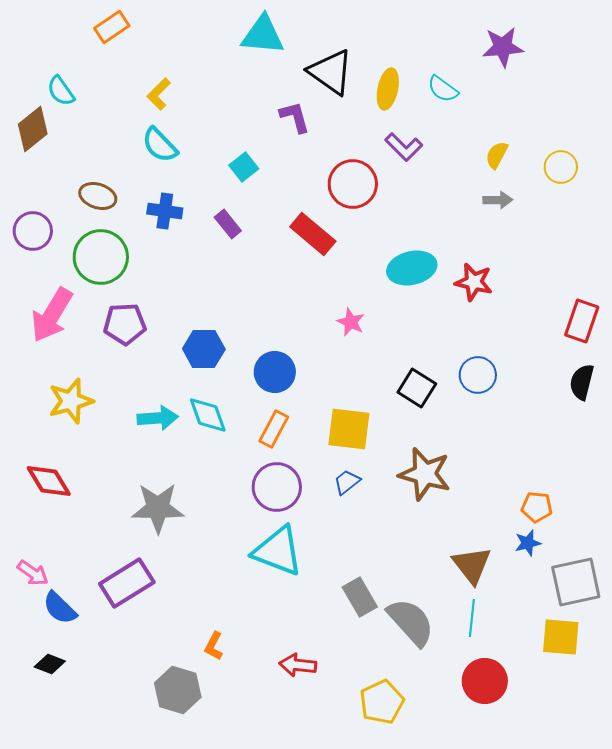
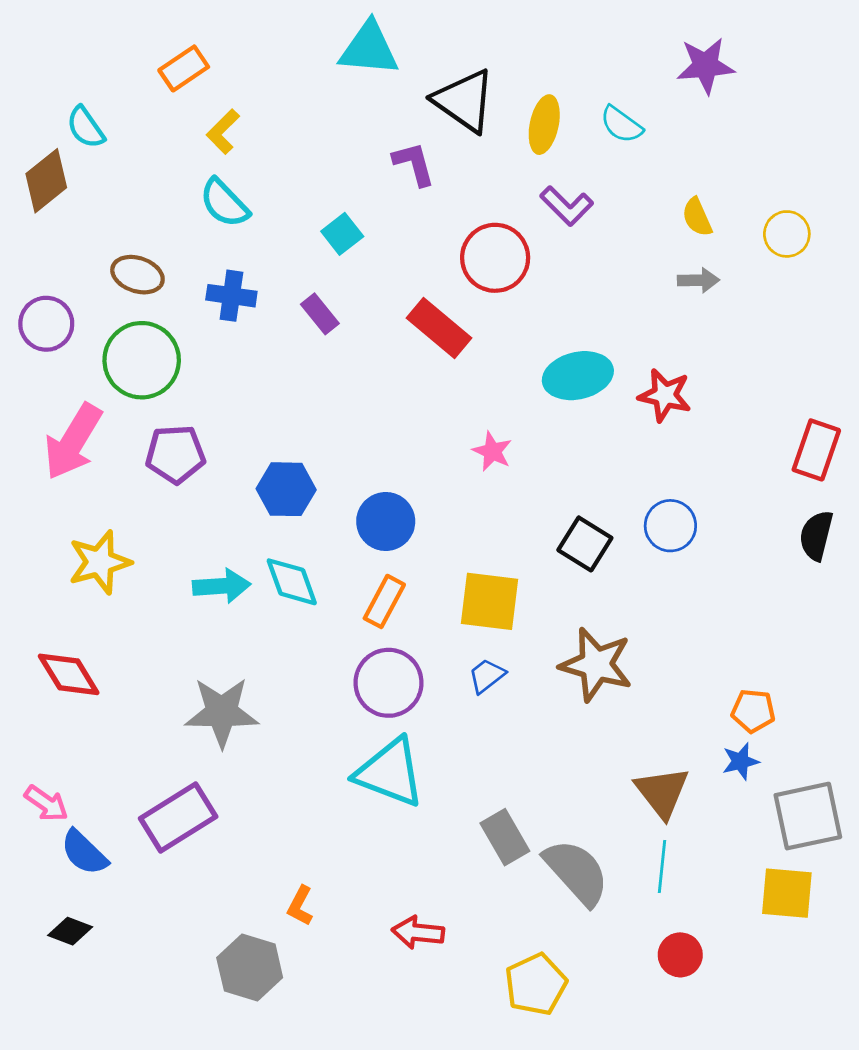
orange rectangle: (112, 27) -> (184, 68), moved
yellow semicircle: (497, 155) -> (697, 217), turned -52
red circle: (485, 681) -> (680, 955), size x0.7

